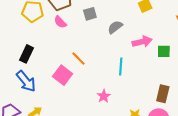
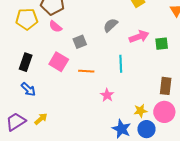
gray square: (90, 14) -> (80, 42), moved
orange line: (78, 59) -> (86, 71), moved, turned -35
pink square: (63, 75) -> (59, 62), moved
blue arrow: (26, 81) -> (28, 89), size x0.7

